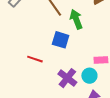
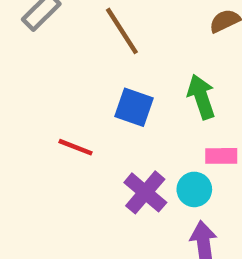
green arrow: (76, 19) -> (201, 97), moved

